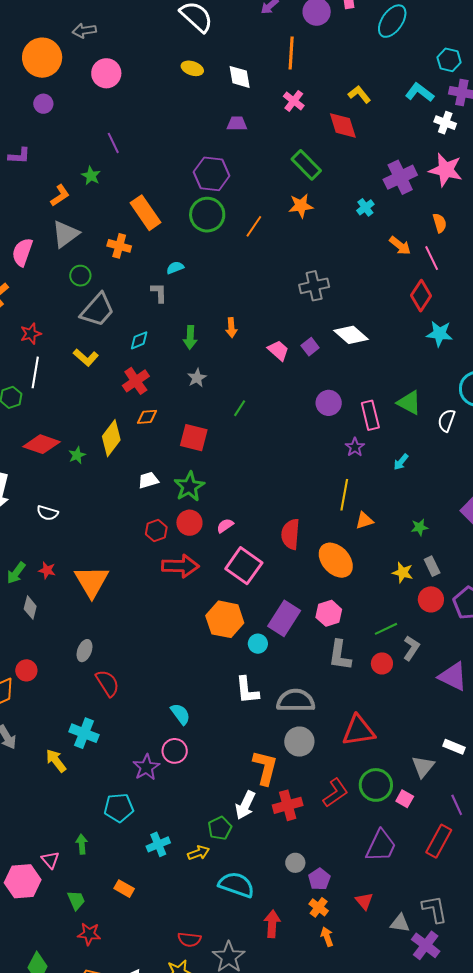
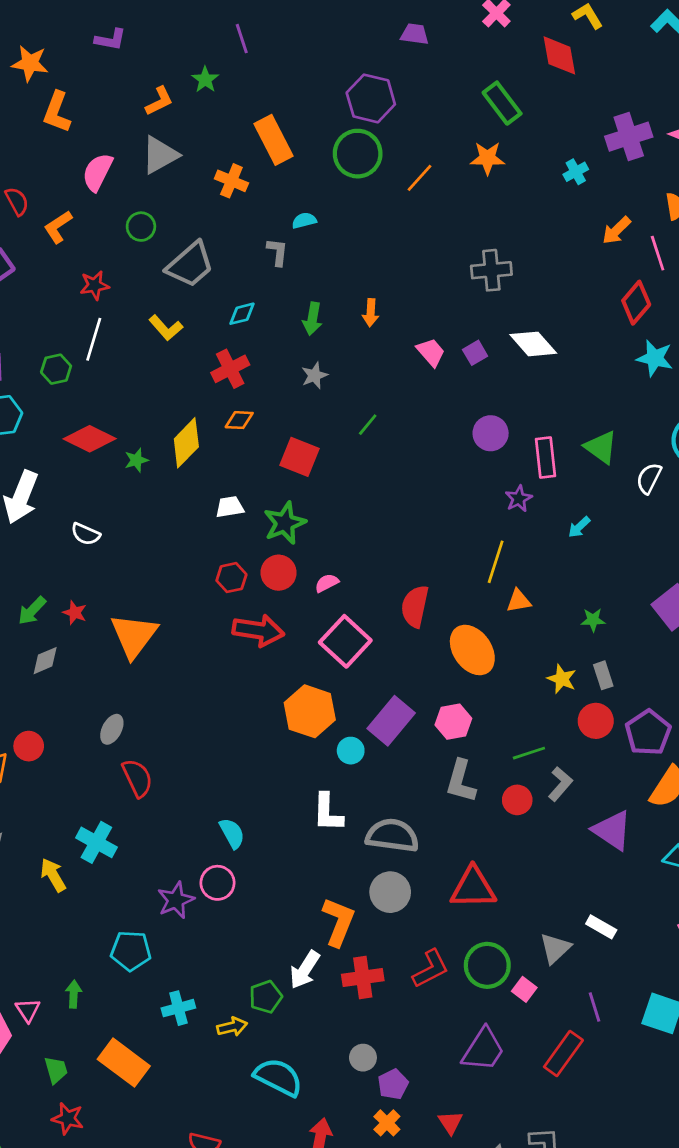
orange arrow: (400, 246) -> (616, 230), turned 90
green circle: (80, 276) -> (141, 227), moved
gray diamond: (30, 608) -> (45, 661), turned 45
orange rectangle: (124, 889) -> (124, 1063), size x1.8

